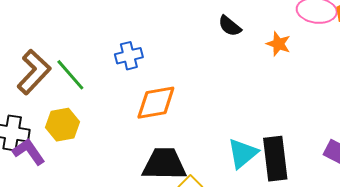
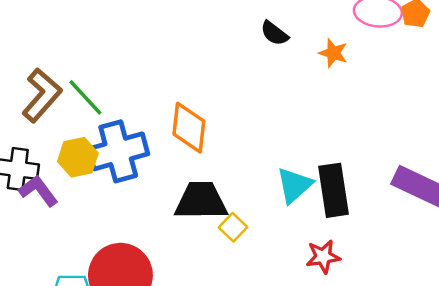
blue cross: (129, 56) -> (118, 151), moved, size x1.8
orange diamond: (156, 103) -> (189, 128), turned -72

